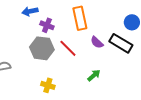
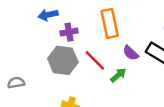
purple cross: (47, 25) -> (69, 32), turned -32
green arrow: (94, 75) -> (118, 75), moved

